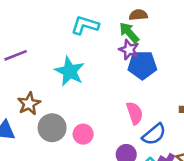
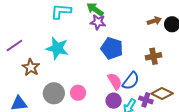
blue pentagon: (142, 65) -> (112, 48), moved, turned 30
brown star: (29, 104) -> (31, 67), moved
pink semicircle: (135, 113) -> (115, 81), moved

